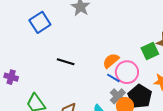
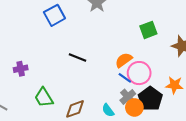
green square: (150, 51) -> (148, 30), moved
purple cross: (11, 77) -> (21, 69), turned -32

